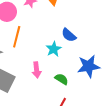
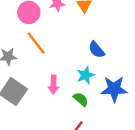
orange line: (17, 37) -> (36, 43), turned -60
cyan star: (54, 49) -> (86, 75), moved

